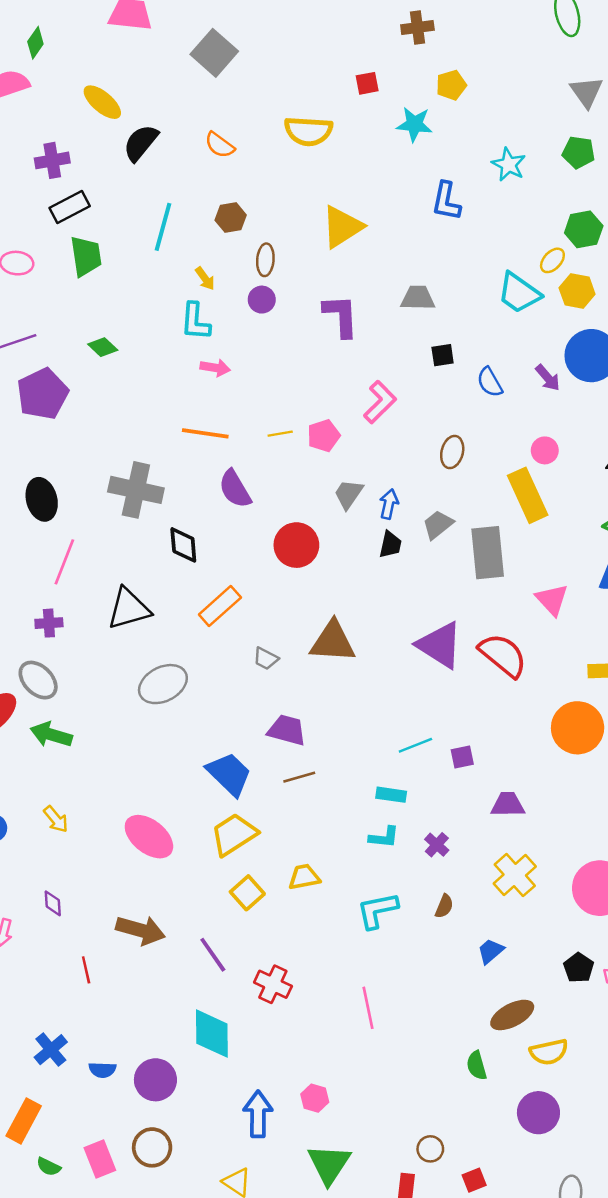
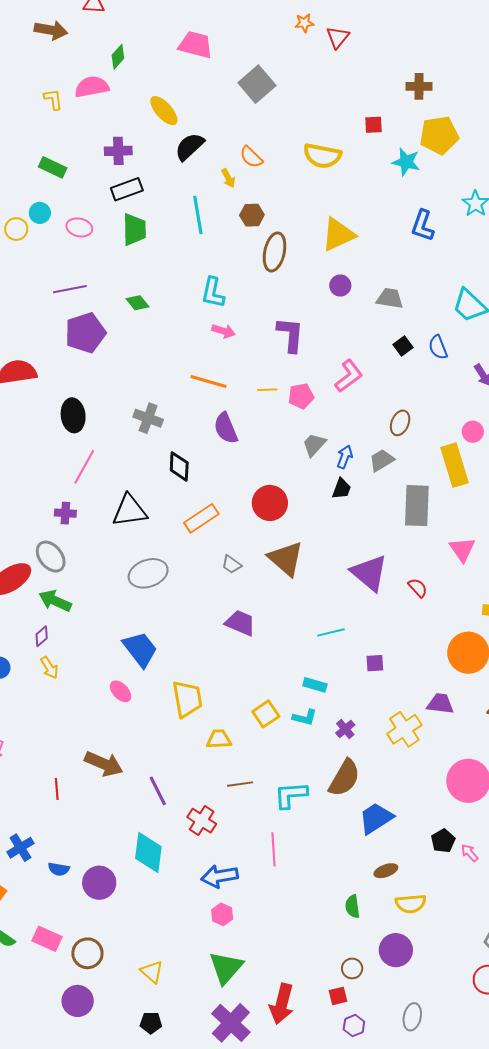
yellow pentagon: (451, 85) -> (439, 135), size x1.6
cyan line: (163, 227) -> (198, 215), turned -33
brown ellipse: (265, 260) -> (275, 252), size x1.5
yellow arrow: (205, 279) -> (228, 178), moved
purple circle: (262, 300) -> (340, 286), moved
purple L-shape: (341, 316) -> (290, 335), moved
black square: (443, 355) -> (403, 346), turned -36
blue semicircle: (490, 382) -> (438, 347), moved
gray cross: (136, 490) -> (148, 418), size x0.7
gray trapezoid: (438, 525) -> (382, 460), moved
red circle: (296, 545) -> (270, 503), moved
brown triangle: (333, 642) -> (286, 559), turned 30
red semicircle: (503, 655) -> (418, 588), size x0.5
cyan line: (415, 745) -> (331, 632), moved
blue trapezoid: (229, 774) -> (140, 649), moved
brown line: (299, 777) -> (240, 784), moved
purple trapezoid: (508, 805) -> (440, 704), moved
yellow trapezoid: (234, 834) -> (187, 699), turned 105
pink ellipse: (149, 837) -> (121, 691), size x0.6
yellow cross: (515, 875) -> (404, 729), moved
yellow trapezoid: (304, 877) -> (219, 739), moved
yellow square: (247, 893) -> (266, 714), moved
purple diamond: (53, 903) -> (42, 636), moved, turned 45
brown semicircle: (444, 906) -> (344, 778), size x2.0
cyan L-shape: (377, 910) -> (291, 795), moved
blue trapezoid: (491, 951) -> (376, 818), size x1.6
brown ellipse: (512, 1015) -> (386, 871), size x0.7
blue arrow: (258, 1114) -> (220, 876), moved, turned -108
brown circle: (152, 1147) -> (87, 953), moved
brown circle: (430, 1149) -> (352, 968), moved
pink rectangle: (100, 1159) -> (47, 939), turned -52

